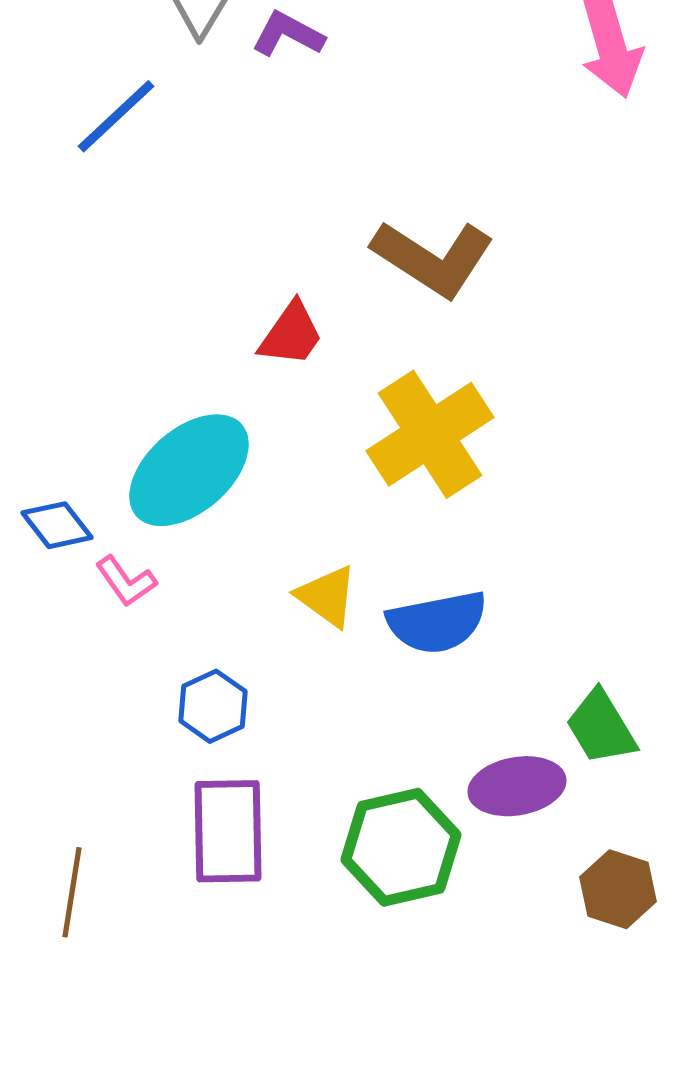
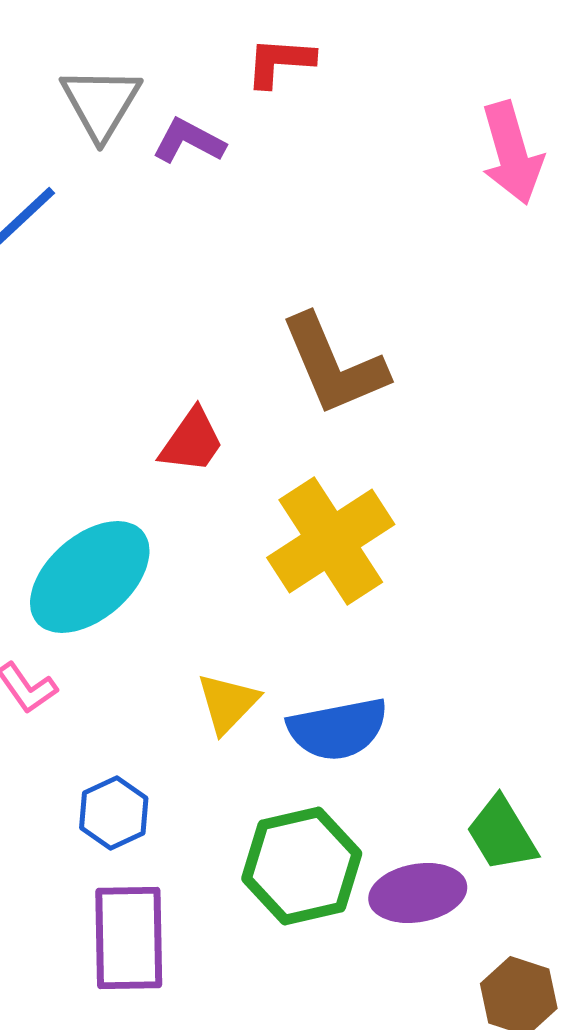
brown L-shape: (433, 258) -> (334, 365), turned 34
yellow triangle: (327, 596) -> (228, 703), turned 38
green hexagon: (401, 847) -> (302, 866), moved

